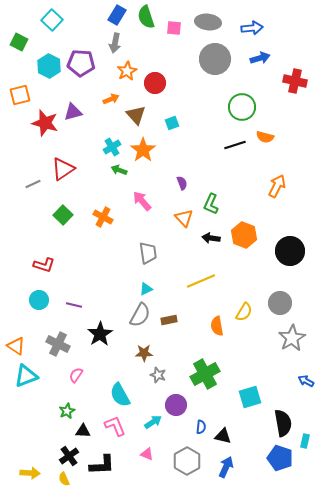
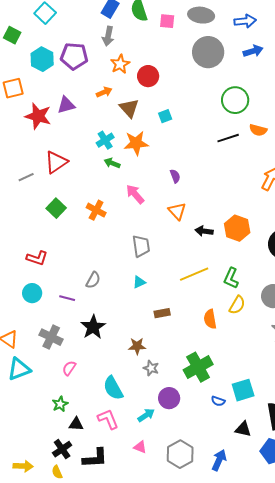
orange star: (143, 150) -> (136, 143), turned 30
green L-shape: (211, 204) -> (231, 278), moved
gray semicircle: (140, 315) -> (93, 280), moved, size x0.7
blue semicircle: (201, 427) -> (218, 401), moved, turned 104
black triangle: (223, 436) -> (243, 429), moved

